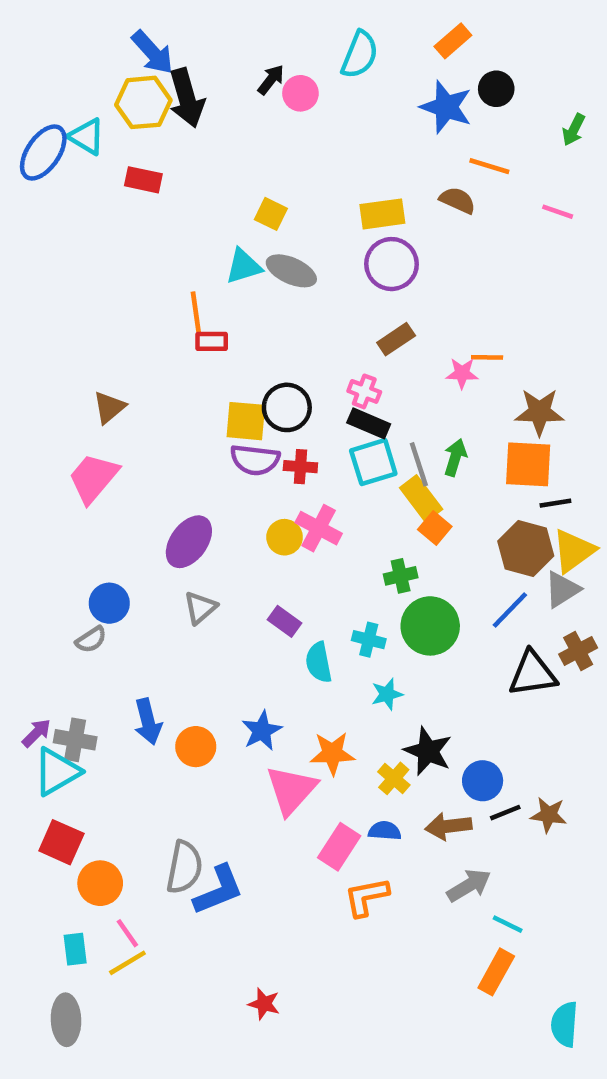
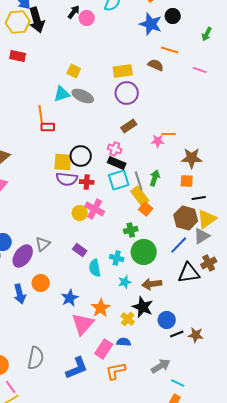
orange square: (528, 464) -> (187, 181), size x0.6
purple ellipse: (189, 542) -> (23, 256), moved
orange circle: (196, 747) -> (41, 283), moved
orange star: (332, 753) -> (101, 308), turned -30
brown arrow: (448, 826) -> (152, 284), moved
blue L-shape: (219, 890) -> (77, 368), moved

